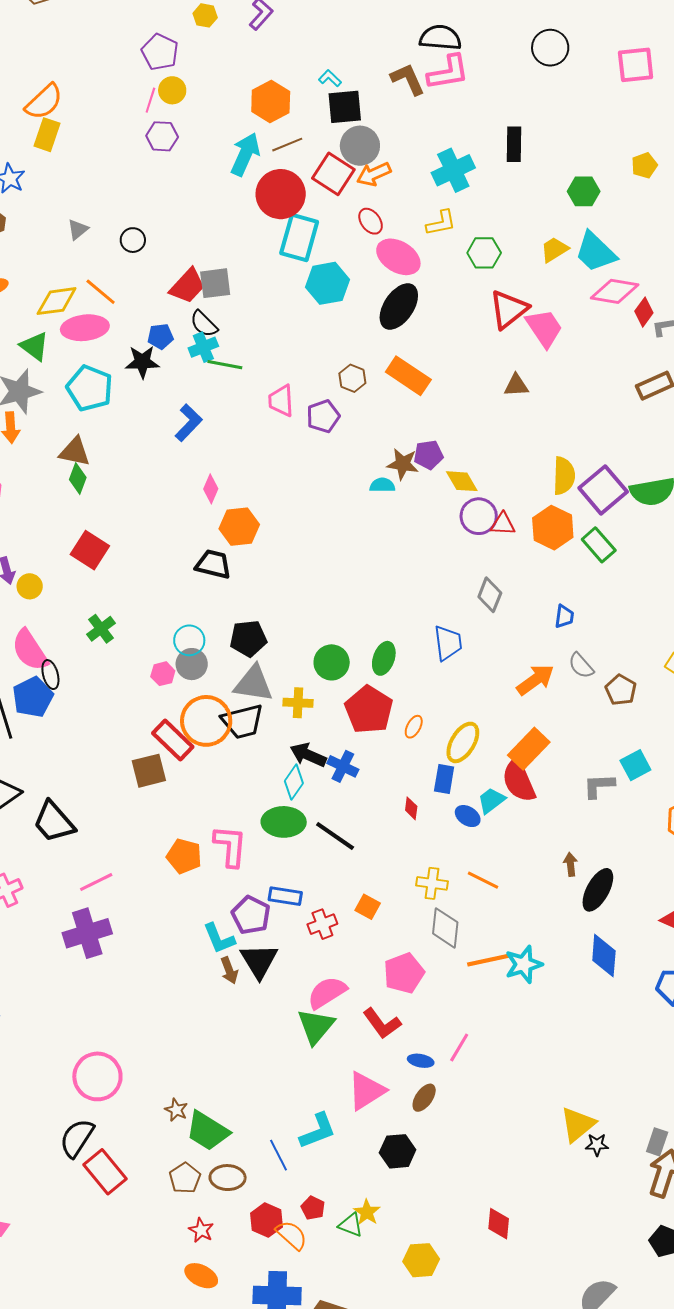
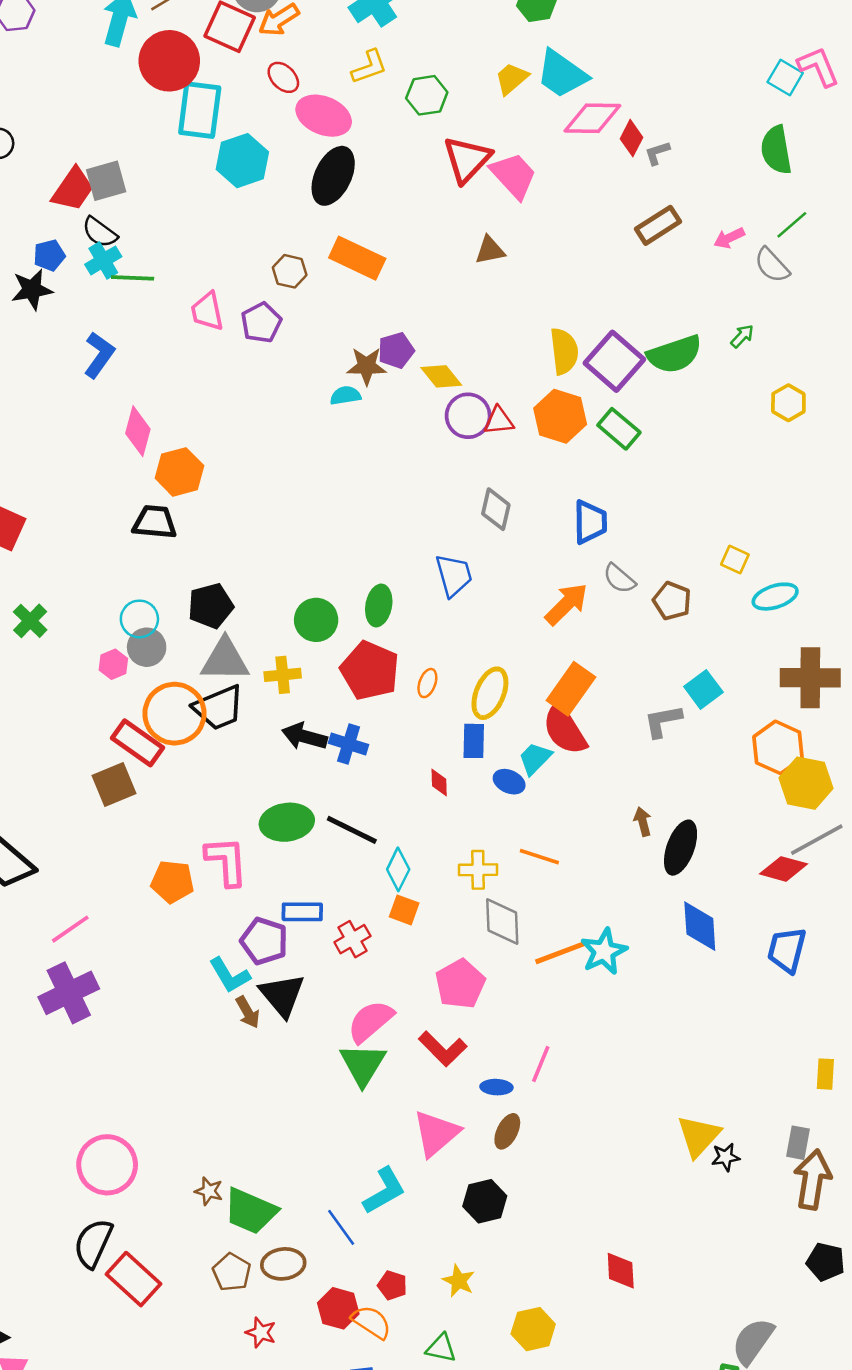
pink diamond: (211, 489) -> (138, 431), size x1.4
blue trapezoid: (564, 616) -> (590, 522), size x1.5
cyan diamond: (294, 782) -> (398, 869), moved
green triangle: (351, 1225) -> (441, 1348), moved

